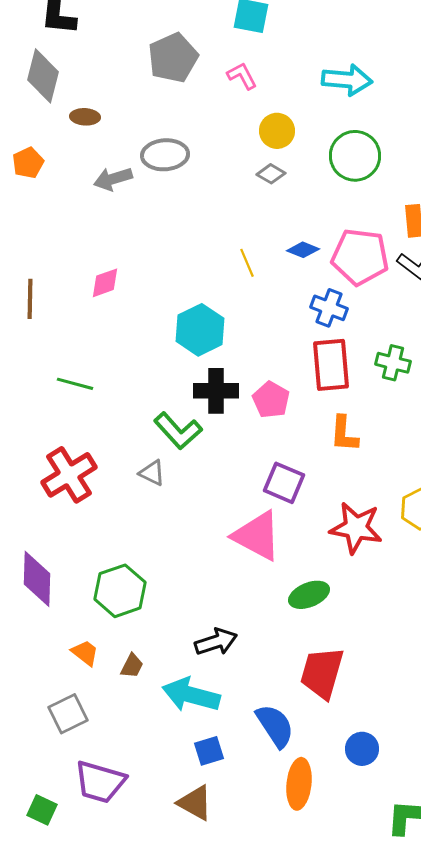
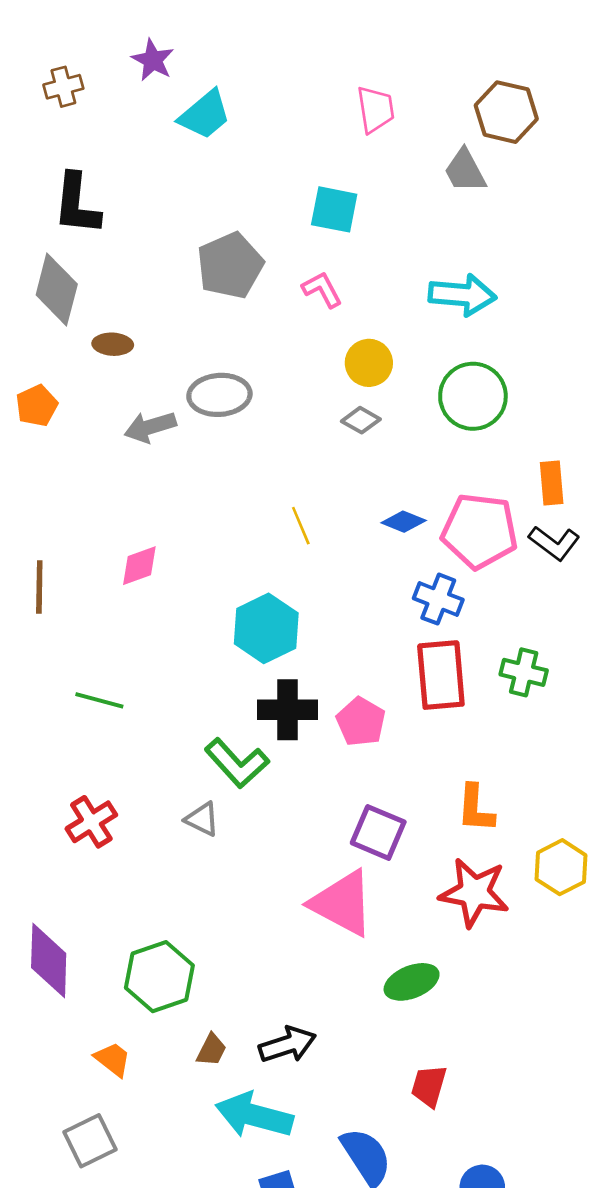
yellow line: (247, 263) -> (301, 526), moved
orange L-shape: (344, 434) -> (476, 808), moved
red cross: (69, 475) -> (91, 822), size x0.7
brown trapezoid: (132, 666) -> (211, 1050), moved
red trapezoid: (322, 673) -> (429, 1086), size x0.6

